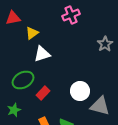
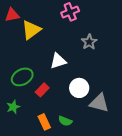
yellow triangle: (32, 33) -> (31, 30), size x1.5
gray star: (105, 44) -> (89, 42), moved
white triangle: (42, 54) -> (58, 61), moved

